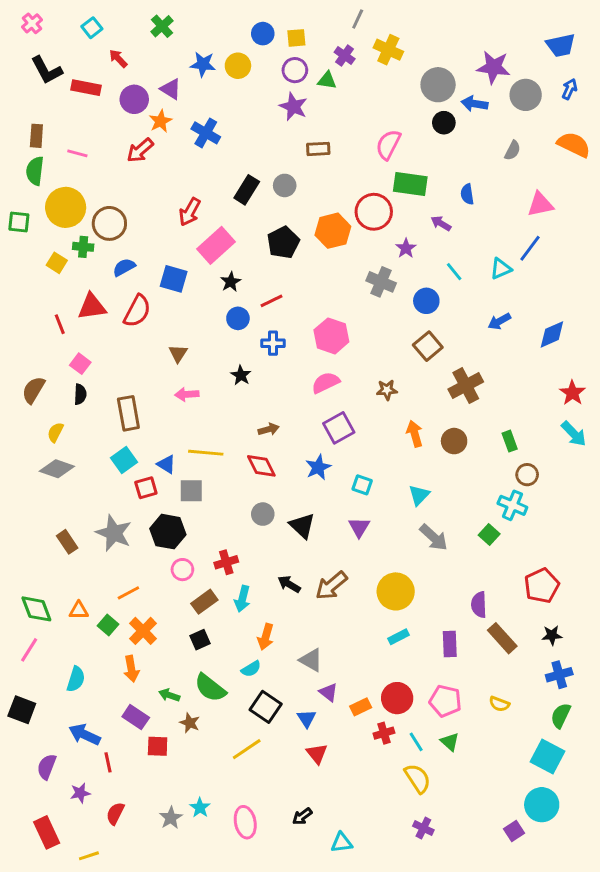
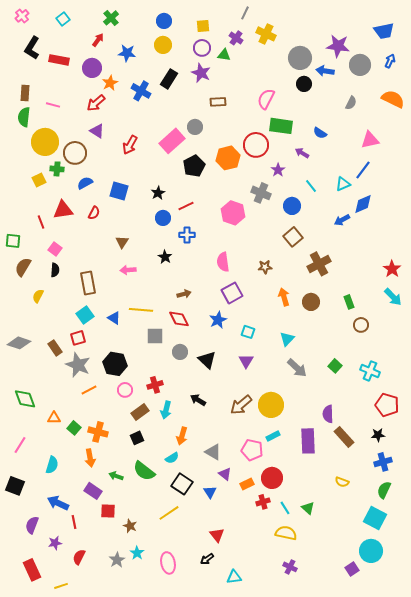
blue circle: (263, 34) -> (164, 21), moved
red arrow: (118, 58) -> (98, 40), moved, turned 80
blue star: (203, 64) -> (127, 53), moved
black L-shape: (47, 70) -> (32, 48), turned 60
purple triangle: (171, 89) -> (97, 131), moved
black rectangle: (247, 190) -> (169, 79), moved
blue semicircle: (467, 194) -> (320, 133), turned -48
green square: (19, 222) -> (13, 241), moved
pink rectangle: (216, 245) -> (172, 141), moved
yellow square: (57, 263) -> (39, 180), turned 32
red semicircle: (137, 311) -> (94, 213), size x0.6
blue diamond: (552, 334) -> (363, 204), moved
pink hexagon: (331, 336) -> (233, 213), moved
pink semicircle: (326, 383) -> (223, 262), turned -72
gray diamond: (57, 469) -> (19, 343), moved
red square: (146, 488) -> (78, 338), moved
gray square: (191, 491) -> (155, 336), moved
cyan cross: (512, 505) -> (370, 371), moved
brown rectangle: (67, 542) -> (55, 348), moved
brown arrow: (331, 586) -> (241, 405), moved
red pentagon: (542, 586) -> (387, 405), moved, turned -30
orange line: (128, 593) -> (89, 390), moved
green diamond: (36, 609) -> (25, 399), moved
orange cross: (143, 631) -> (98, 432), turned -30
purple rectangle: (450, 644) -> (308, 441), size x1.4
pink pentagon: (445, 701) -> (252, 450), moved
brown star: (190, 723) -> (130, 526), moved
red triangle: (317, 754) -> (217, 535), moved
yellow semicircle: (418, 778) -> (286, 533), turned -45

